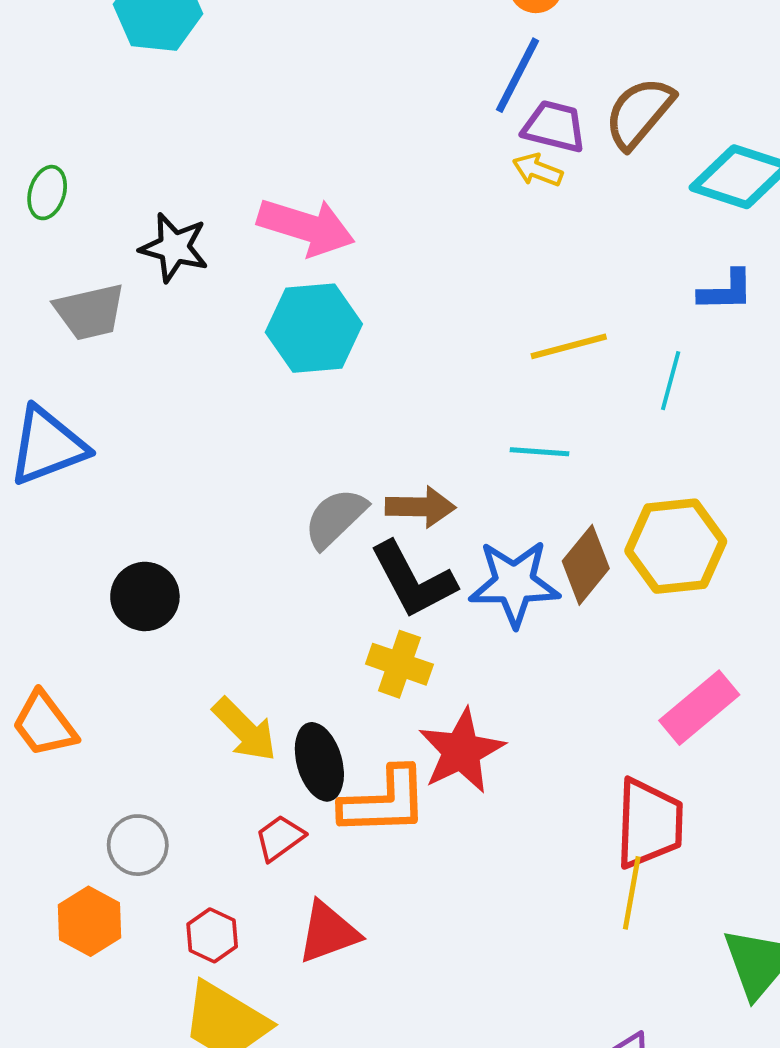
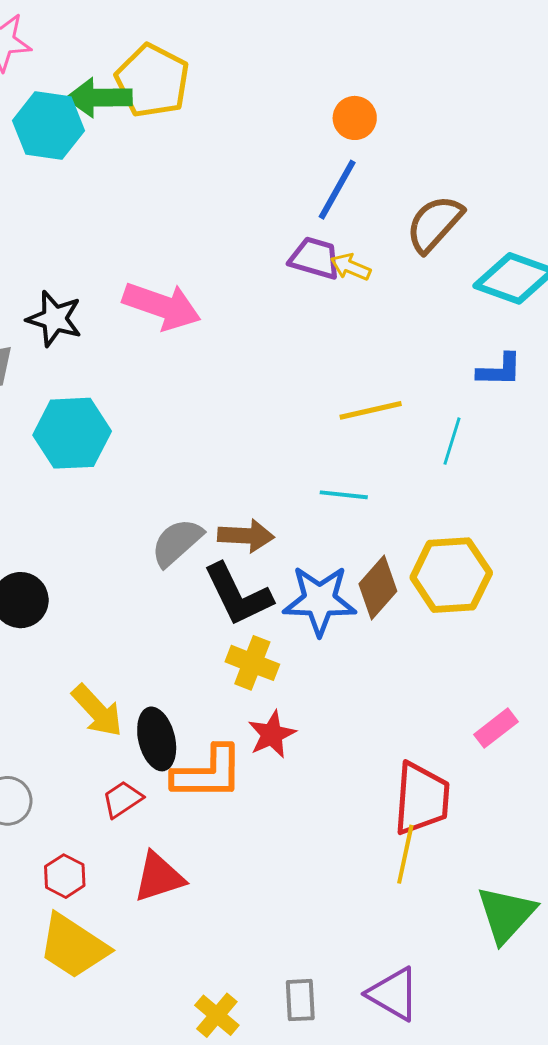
purple trapezoid: (554, 126) -> (315, 258), moved
cyan hexagon: (314, 328) -> (72, 433), moved
yellow cross: (399, 664) -> (252, 663), moved
pink rectangle: (699, 708) -> (496, 728), moved, size x0.7
red star: (461, 751) -> (272, 734), size x0.7

